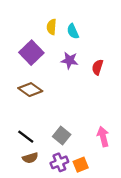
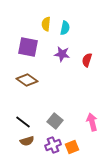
cyan semicircle: (73, 31) -> (65, 28), turned -144
purple square: (31, 53) -> (28, 47), turned -35

